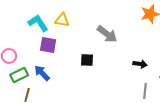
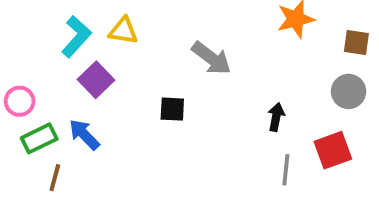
cyan L-shape: (38, 23) -> (76, 37), turned 75
purple square: (48, 45) -> (96, 80), turned 36
black arrow: (140, 64) -> (276, 117), turned -88

